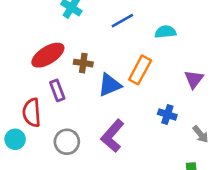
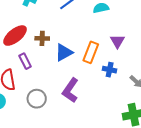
orange rectangle: (140, 70) -> (91, 52), moved
purple triangle: (194, 79) -> (117, 41), moved

